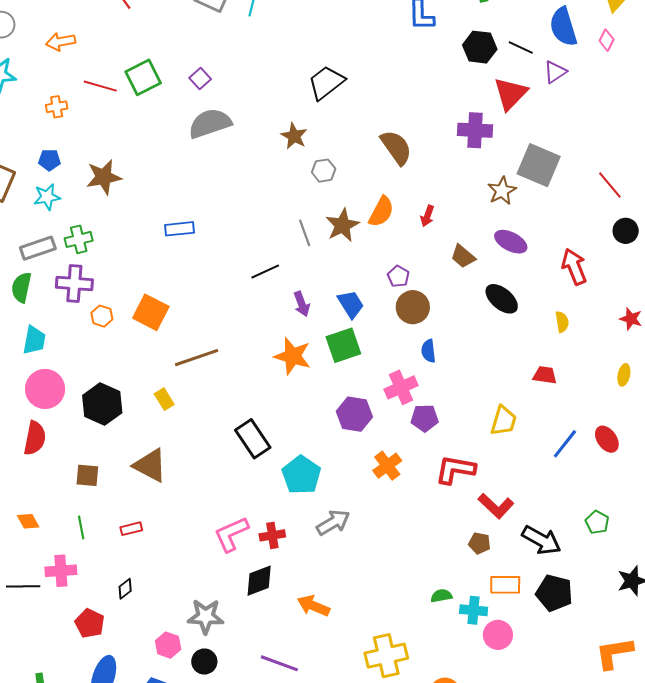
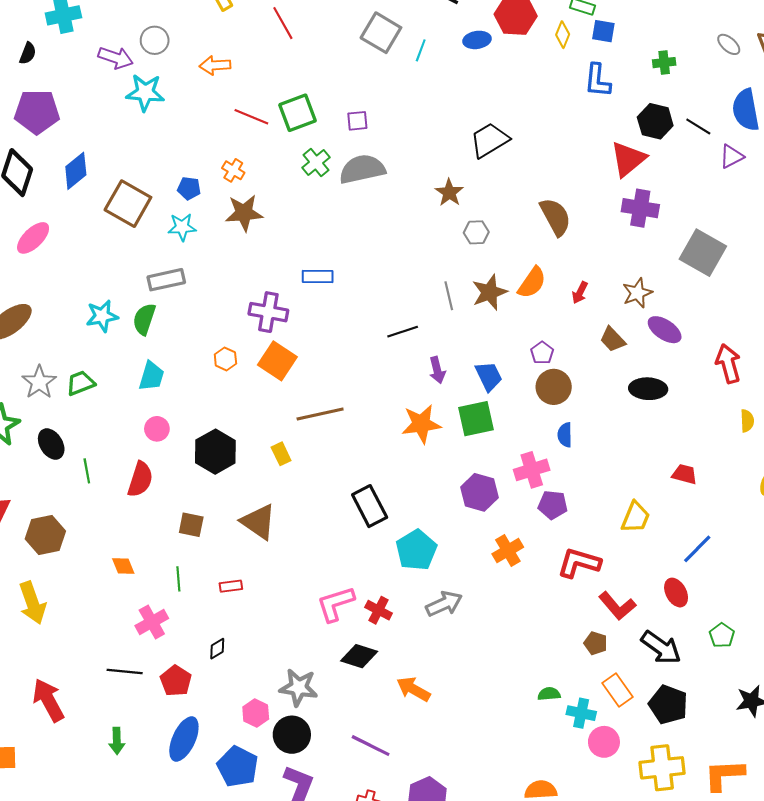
purple square: (200, 78) -> (357, 121), turned 30
red triangle: (510, 94) -> (628, 159), moved
orange cross: (57, 107) -> (233, 170), moved, turned 35
brown star: (502, 191) -> (637, 293), moved
green cross: (79, 239) -> (316, 162), moved, turned -32
purple cross: (74, 284) -> (268, 312), moved
black ellipse: (502, 299) -> (648, 389), turned -44
yellow semicircle: (562, 322) -> (747, 421), moved
orange star: (293, 356) -> (421, 424), turned -30
pink circle: (45, 389) -> (157, 429), size x0.6
red ellipse: (607, 439) -> (676, 593), moved
red cross: (272, 535) -> (379, 610), turned 30
pink cross: (61, 571) -> (152, 622), turned -32
black diamond: (259, 581) -> (359, 656), turned 32
orange rectangle: (505, 585) -> (618, 690), turned 48
black line: (23, 586) -> (125, 671), moved
yellow cross: (386, 656) -> (662, 768), moved
black circle: (204, 662) -> (292, 735), size x1.4

